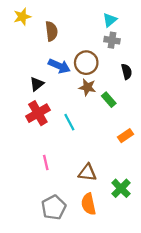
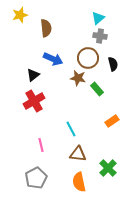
brown circle: (86, 63) -> (88, 58), moved
cyan line: (69, 122) -> (71, 129), moved
gray pentagon: (54, 207) -> (36, 178), moved

